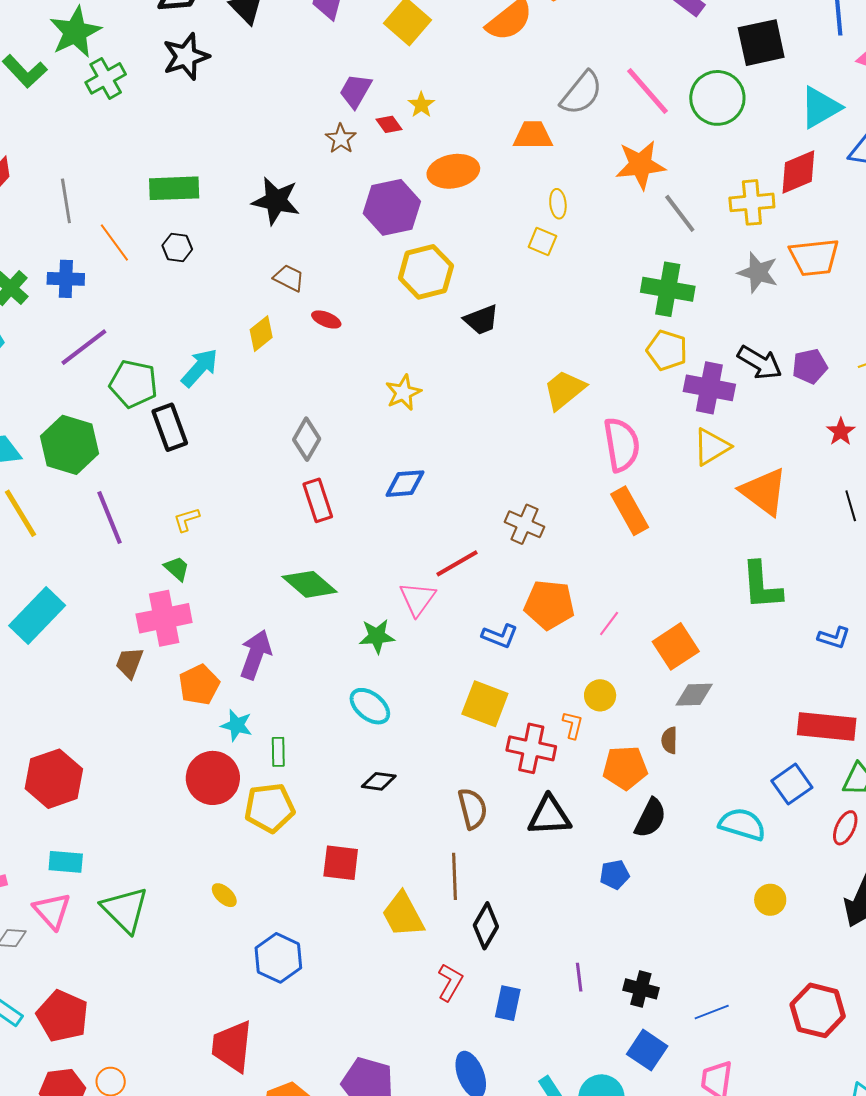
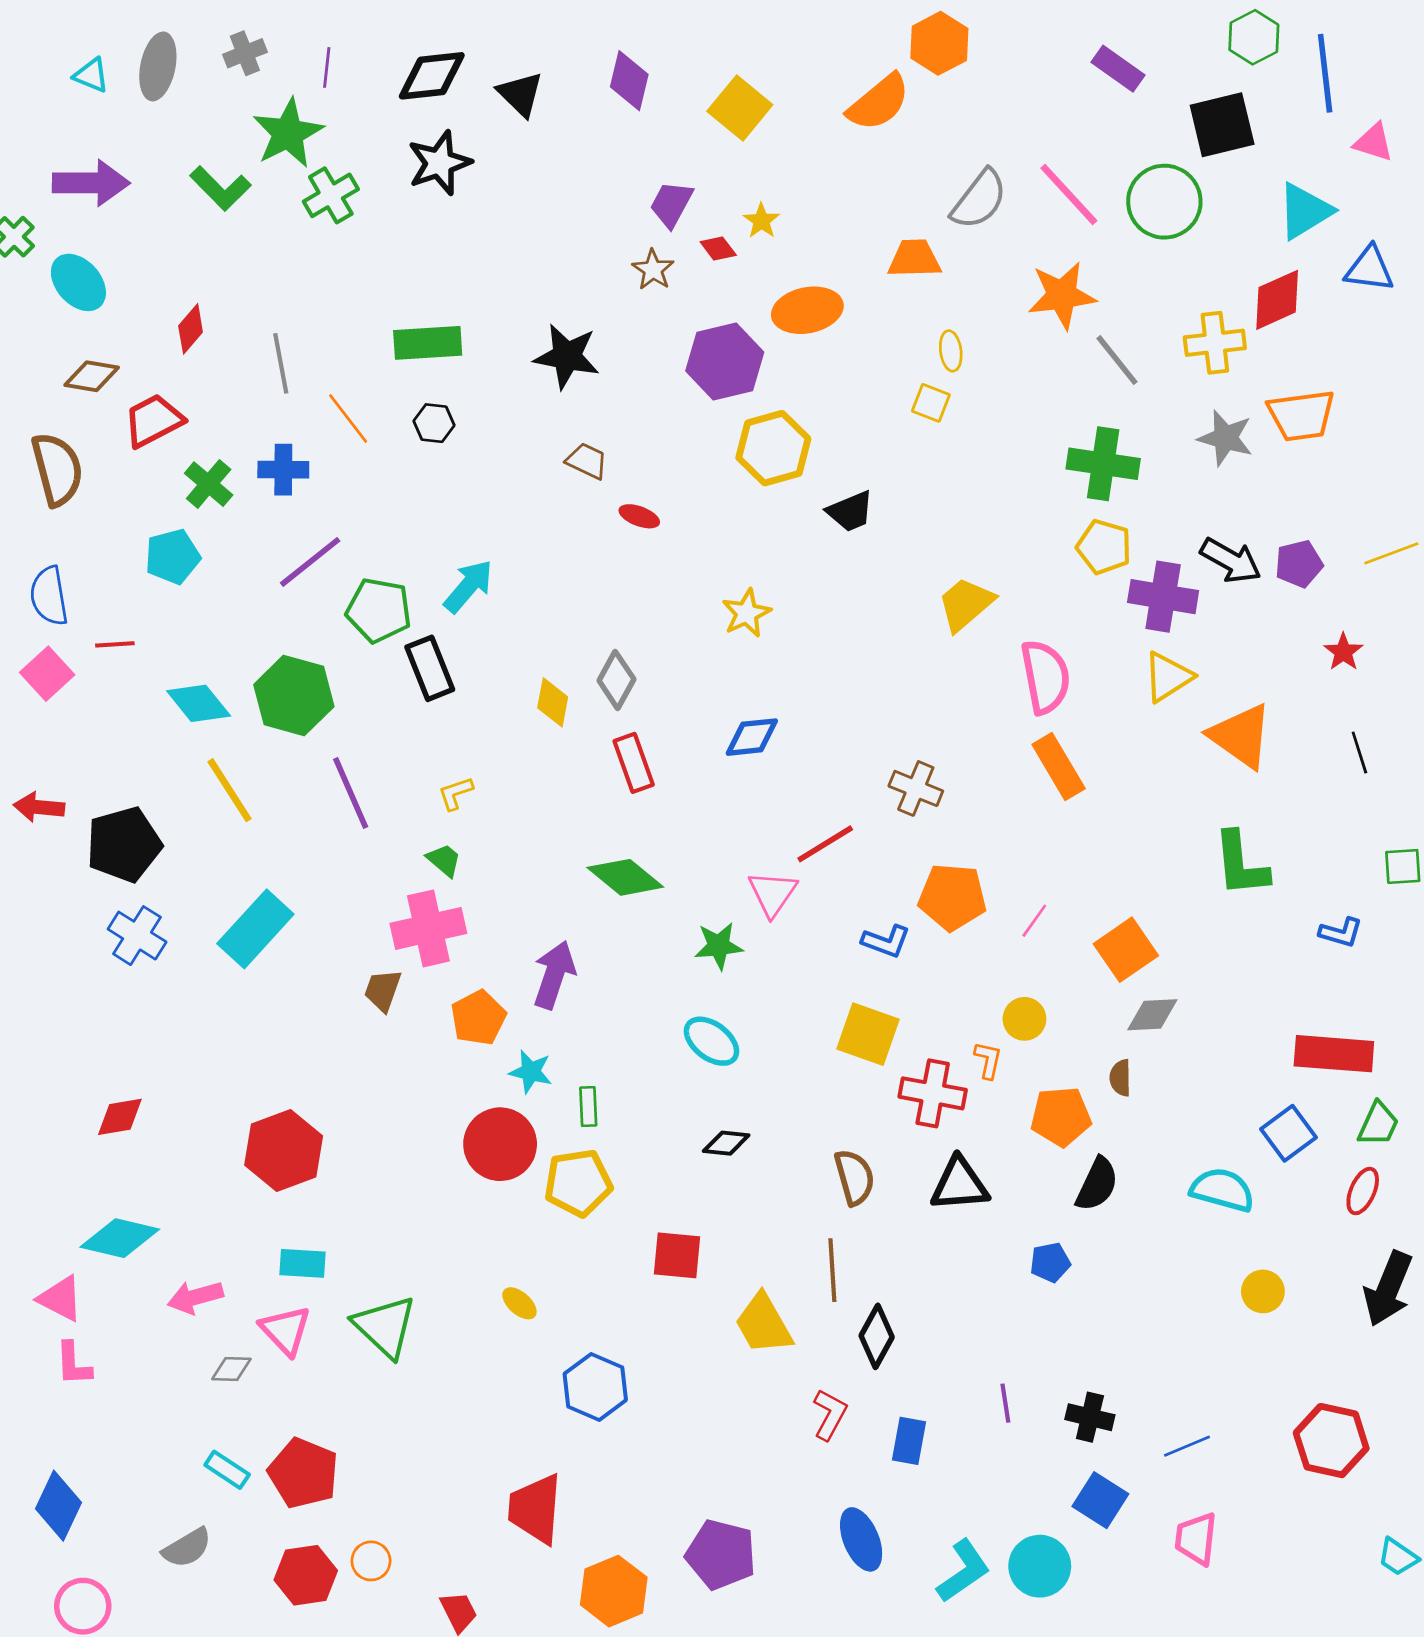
yellow diamond: (261, 334) -> (553, 702), moved, turned -39

